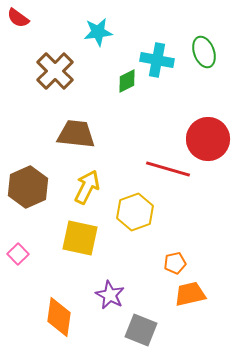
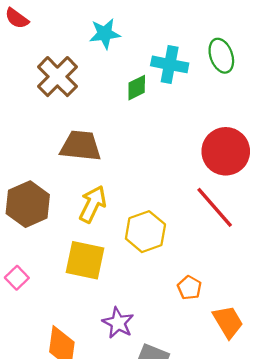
red line: (168, 169) -> (215, 207), moved, turned 33
orange pentagon: (175, 263) -> (189, 288), turned -30
orange trapezoid: (190, 294) -> (228, 322), moved, turned 72

